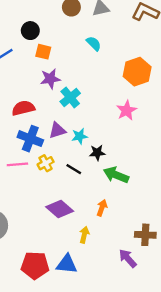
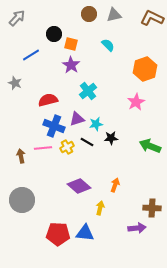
orange square: (43, 52) -> (71, 44), moved
purple star: (50, 79) -> (71, 65), moved, turned -30
black line: (74, 169) -> (87, 142), moved
green arrow: (116, 175) -> (150, 146), moved
purple arrow: (128, 258) -> (137, 228), turned 126

